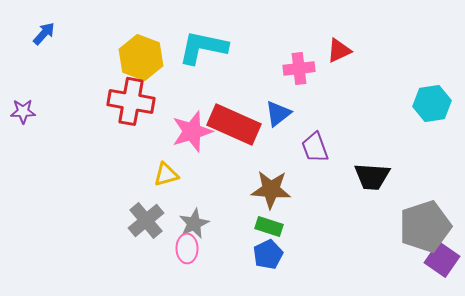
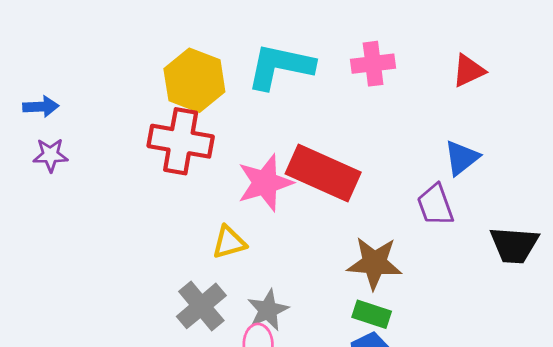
blue arrow: (44, 33) -> (41, 107), moved, turned 45
pink cross: (299, 68) -> (373, 64), moved
purple star: (23, 111) -> (50, 155), moved
blue triangle: (278, 113) -> (462, 158), moved

